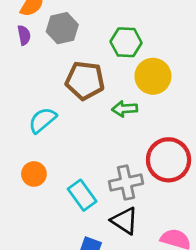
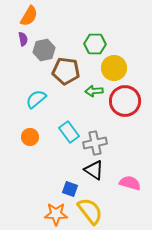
gray hexagon: (62, 28) -> (44, 50), moved
red circle: (169, 160) -> (125, 101), moved
cyan rectangle: (82, 195) -> (69, 132), moved

